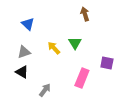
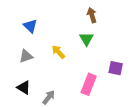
green triangle: (75, 43) -> (86, 39), moved
black triangle: (22, 72) -> (24, 88), moved

